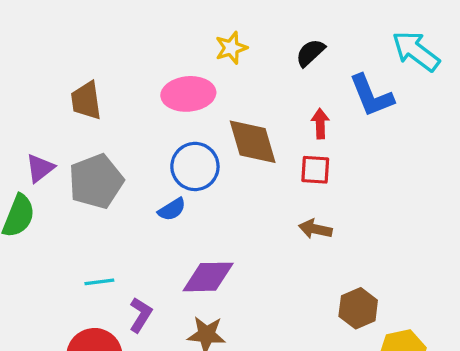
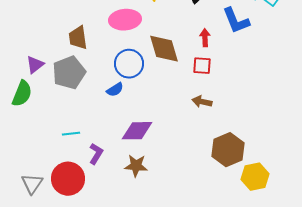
brown trapezoid: (86, 101) -> (78, 38), moved
brown hexagon: (358, 308) -> (228, 150), size x1.4

